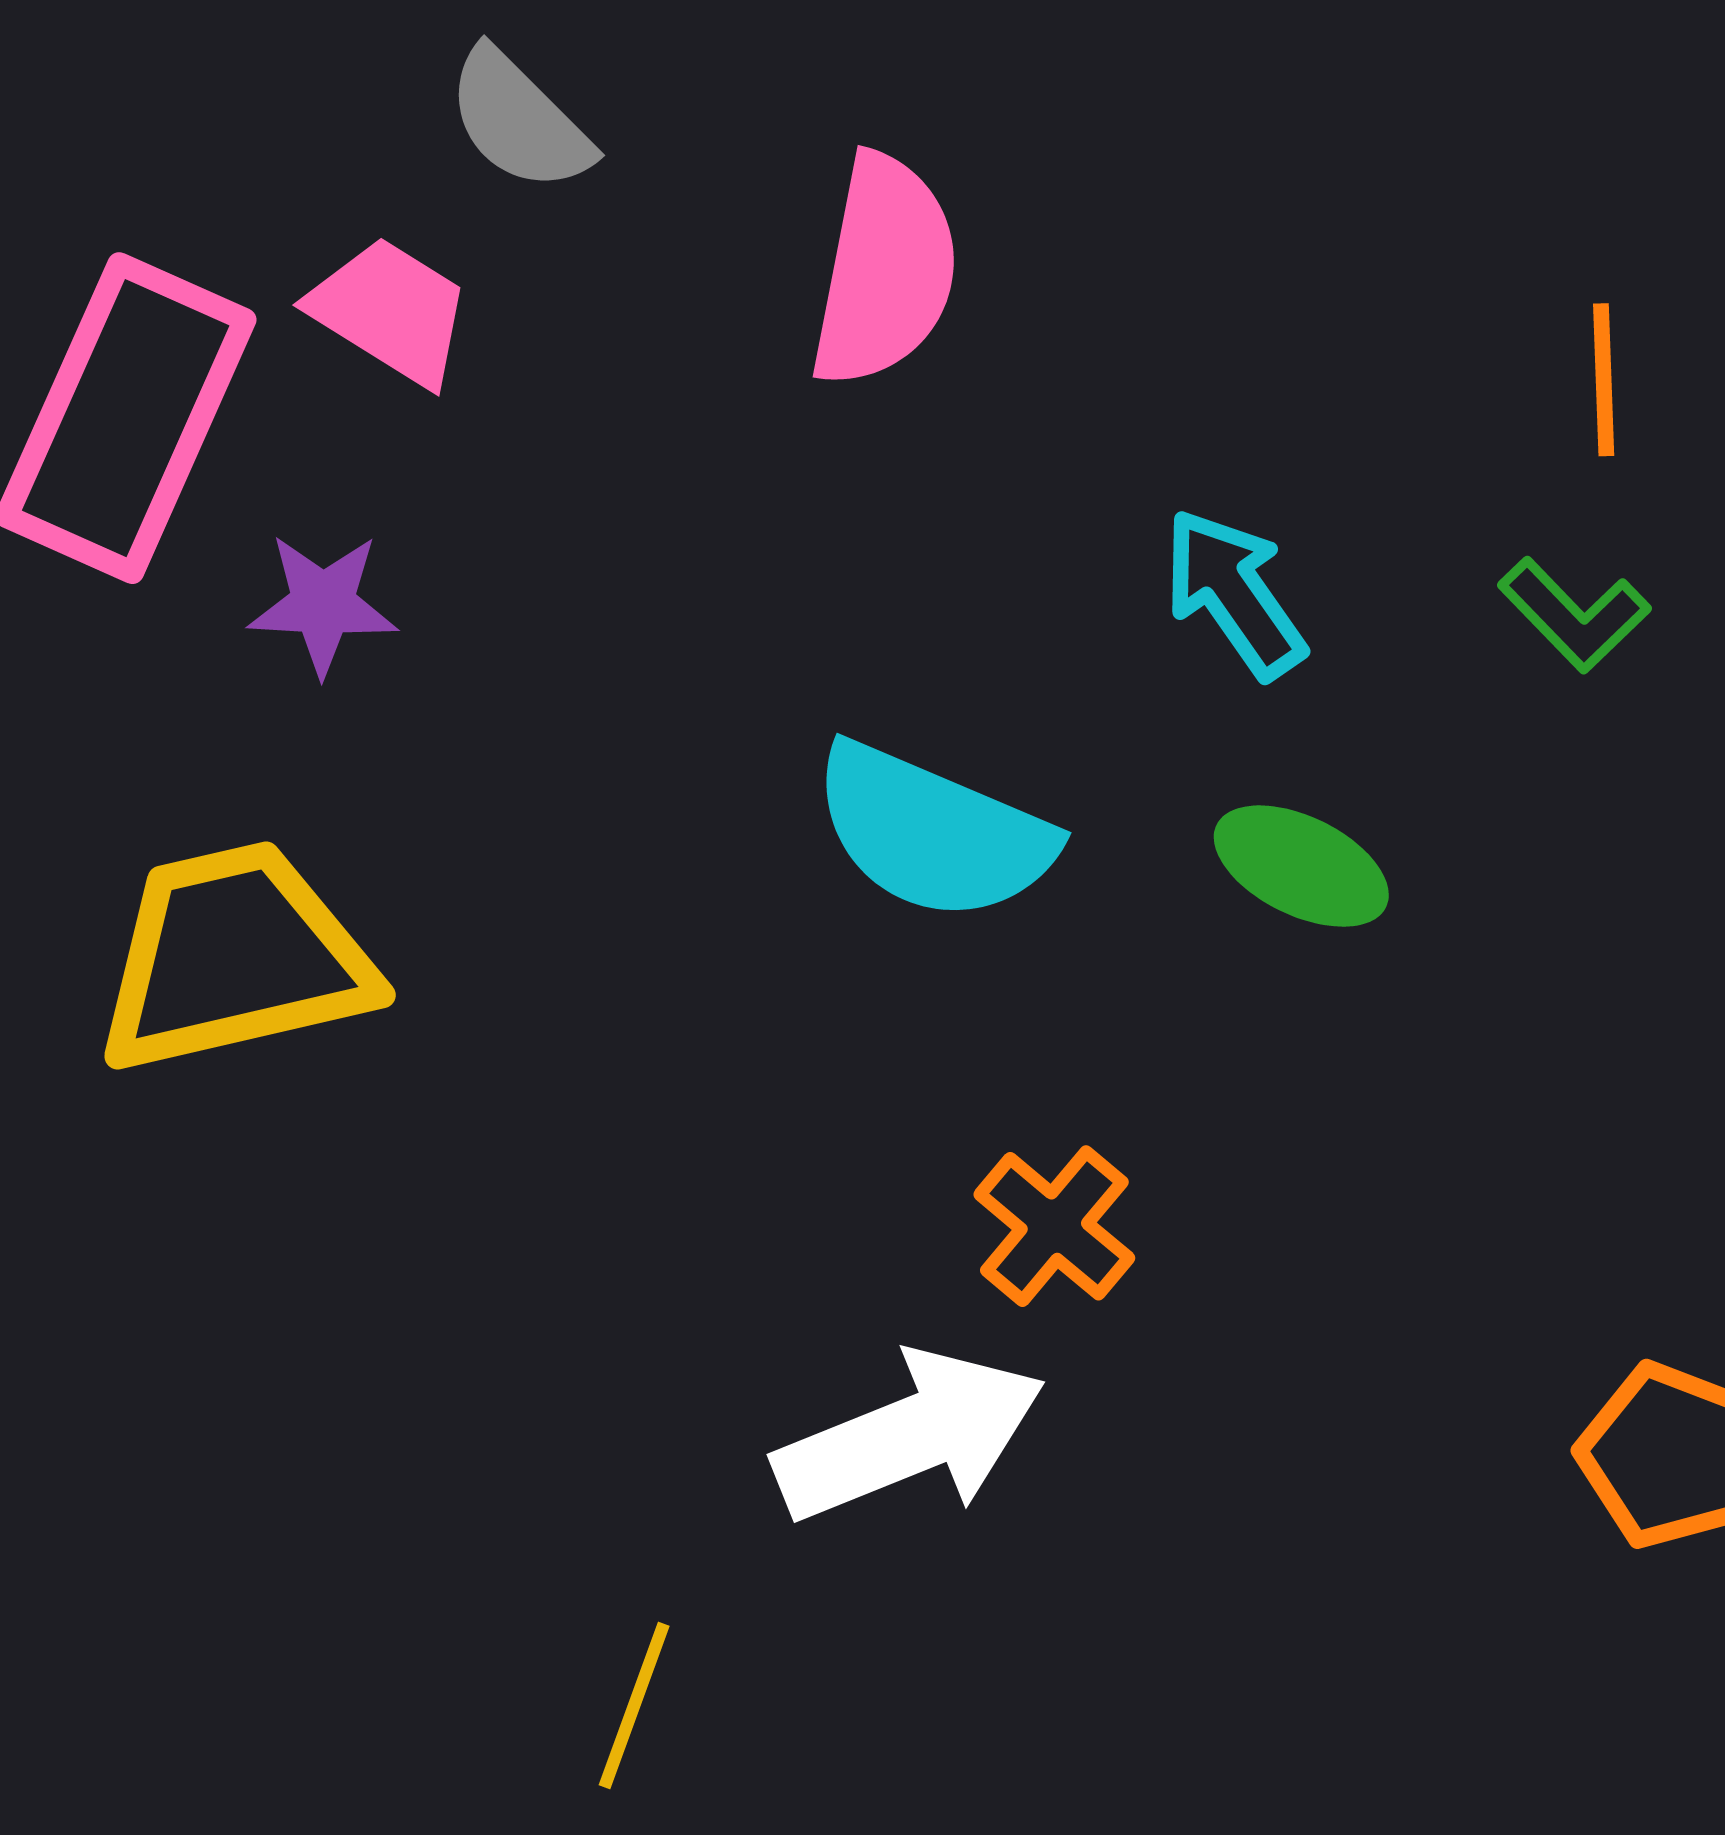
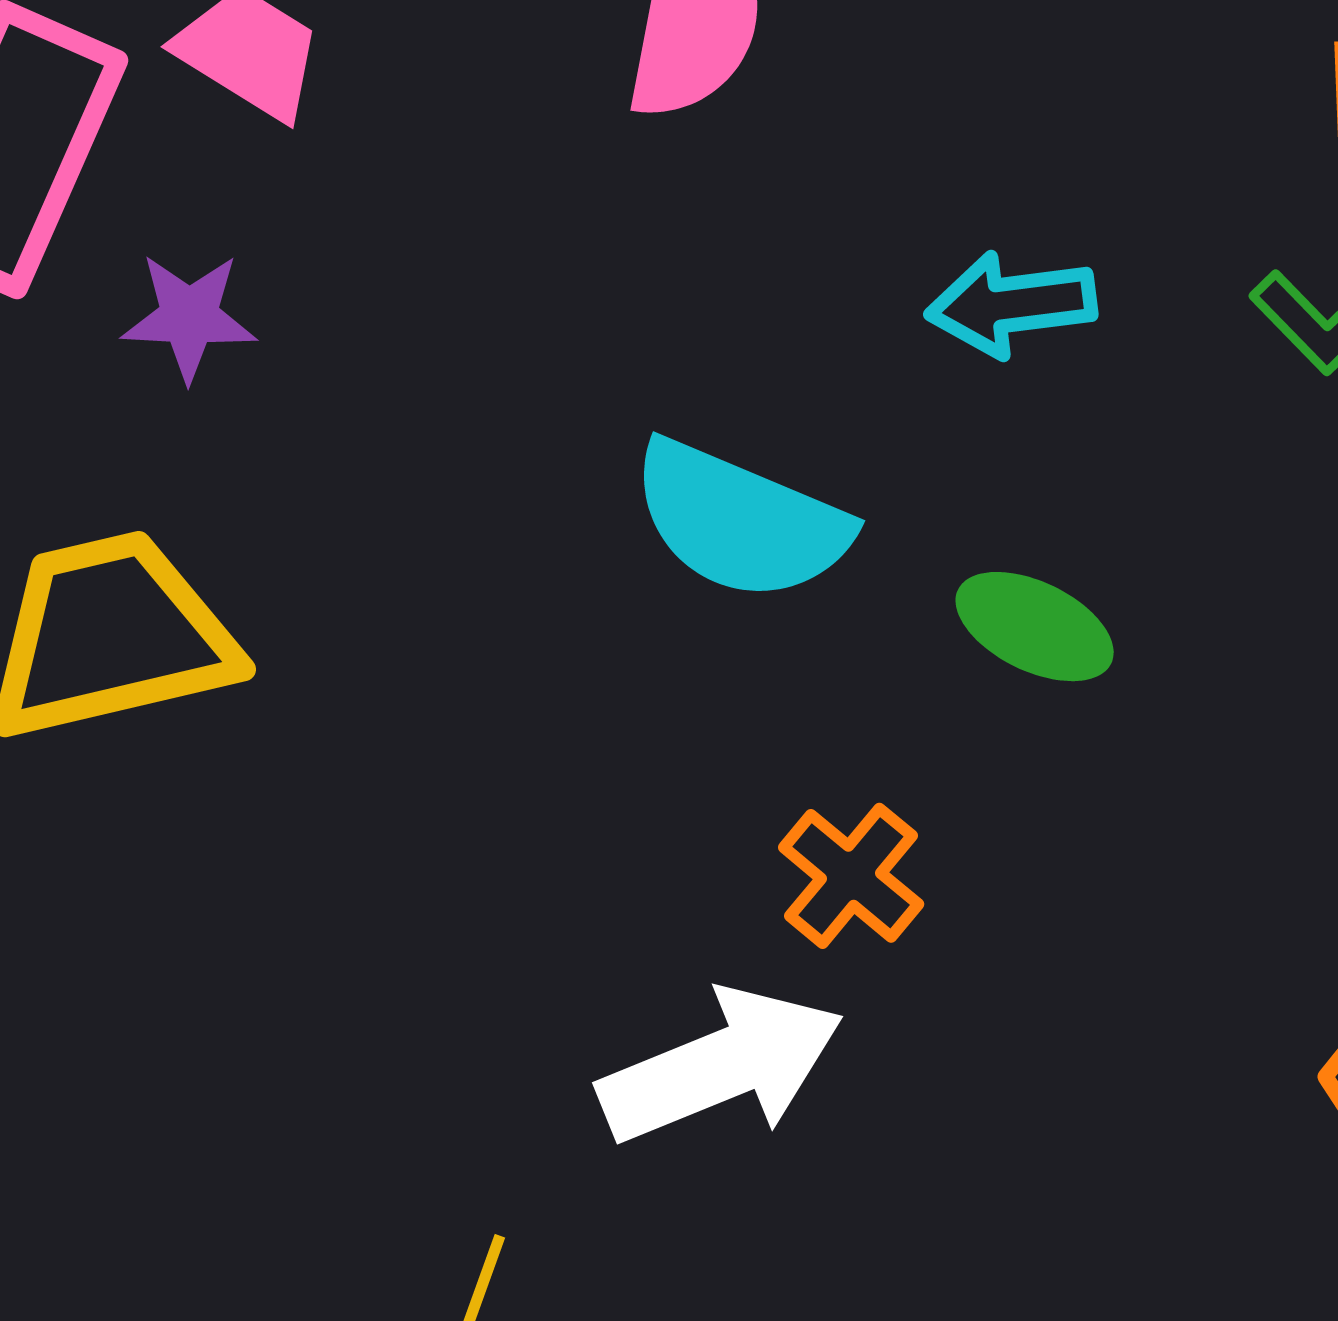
cyan arrow: (1234, 593) -> (1011, 304), turned -62
green ellipse: (1301, 866) -> (1035, 627), moved

